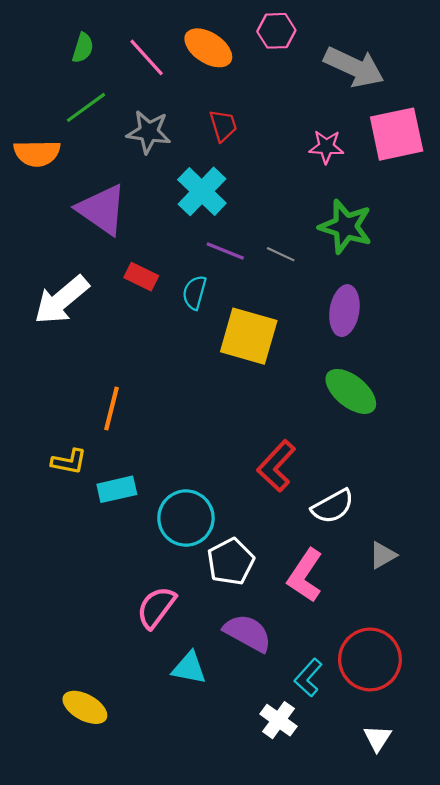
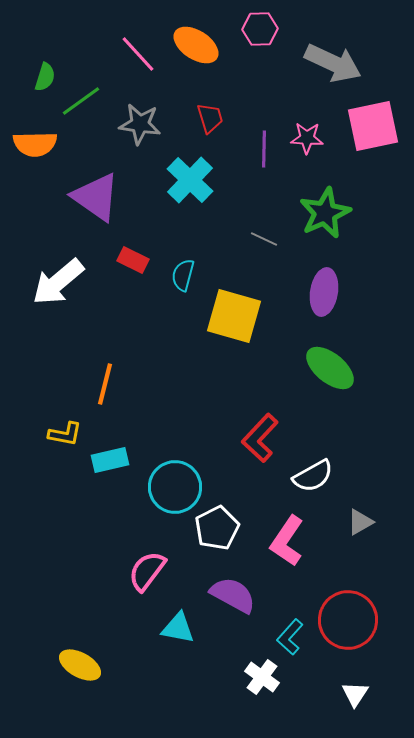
green semicircle: (83, 48) -> (45, 77), moved
green star: (346, 227) -> (325, 213), turned 30
purple line: (225, 251) -> (264, 149), moved, turned 69

